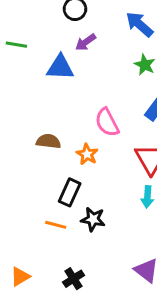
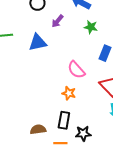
purple arrow: (86, 42) -> (58, 21), moved
brown semicircle: (48, 141) -> (38, 129), moved

